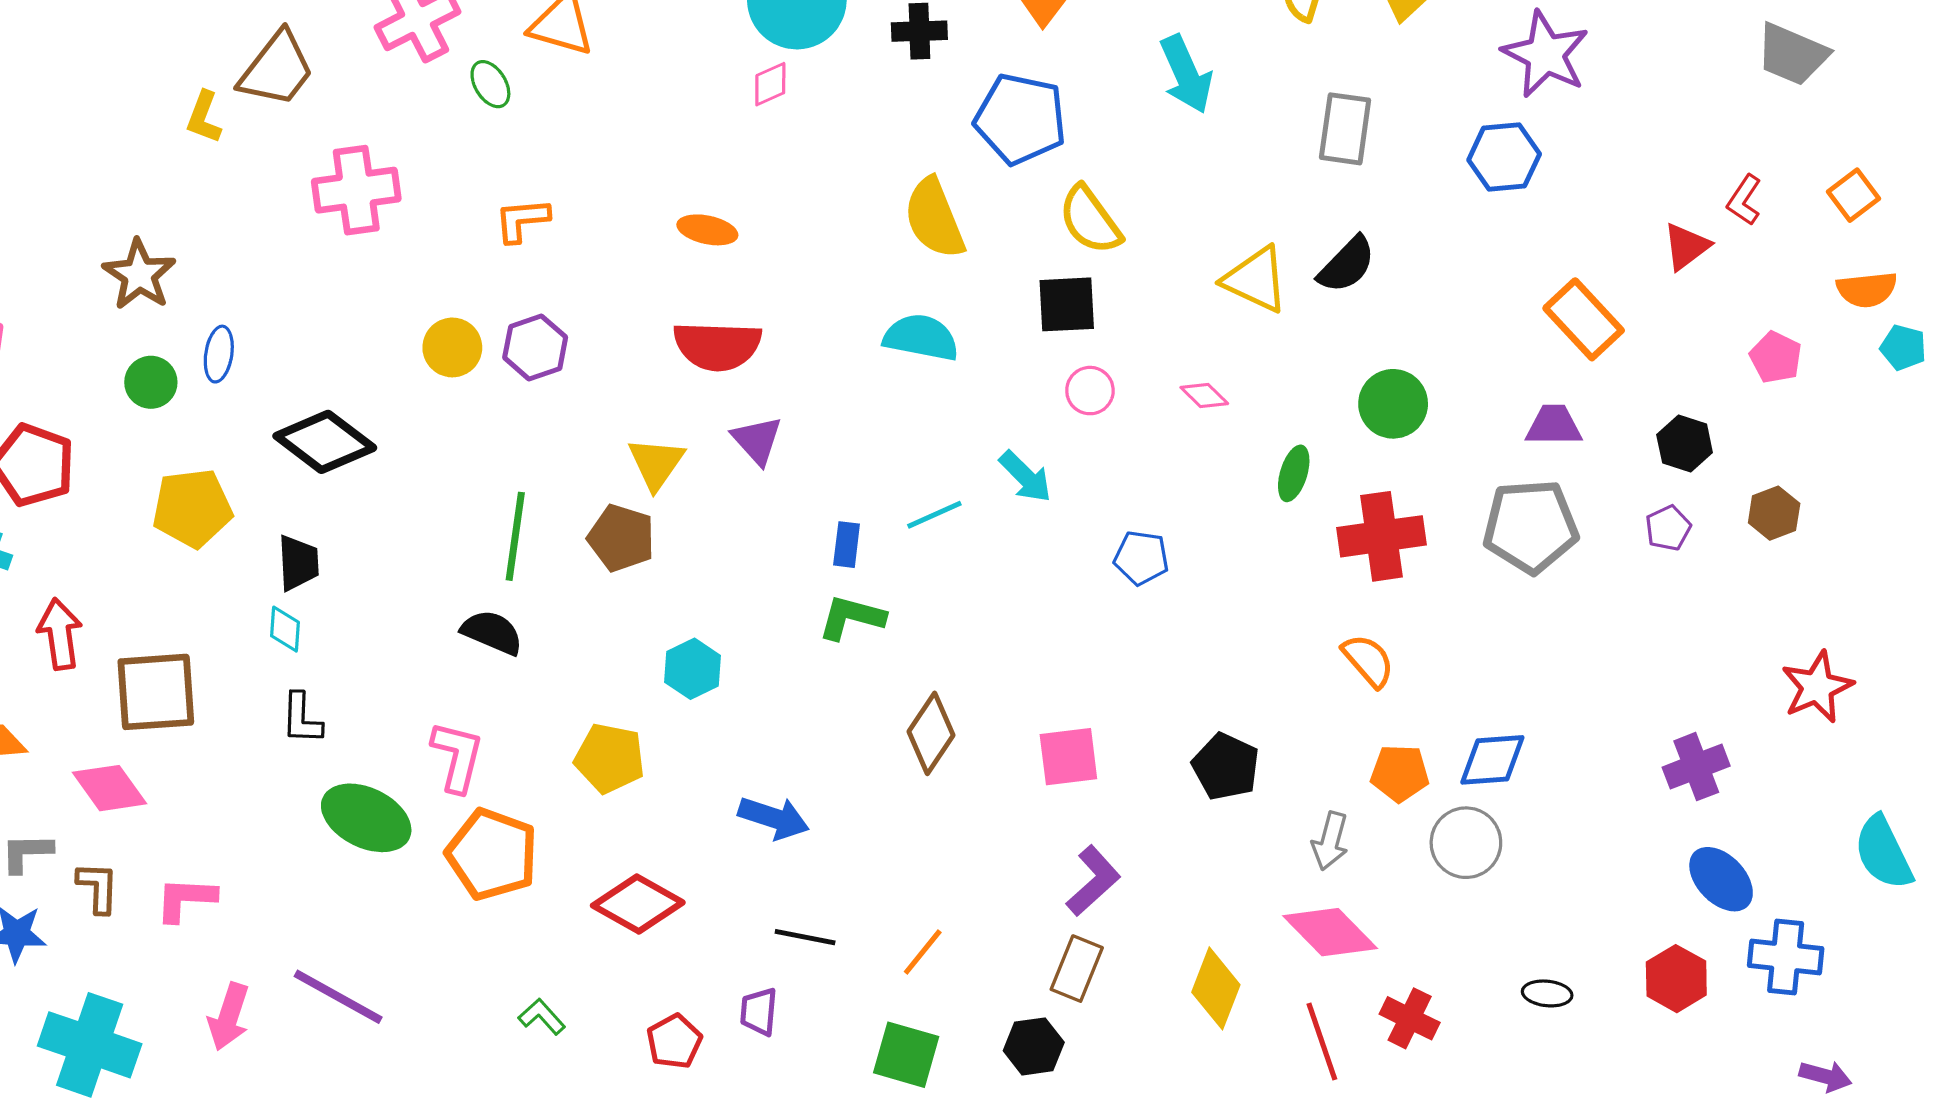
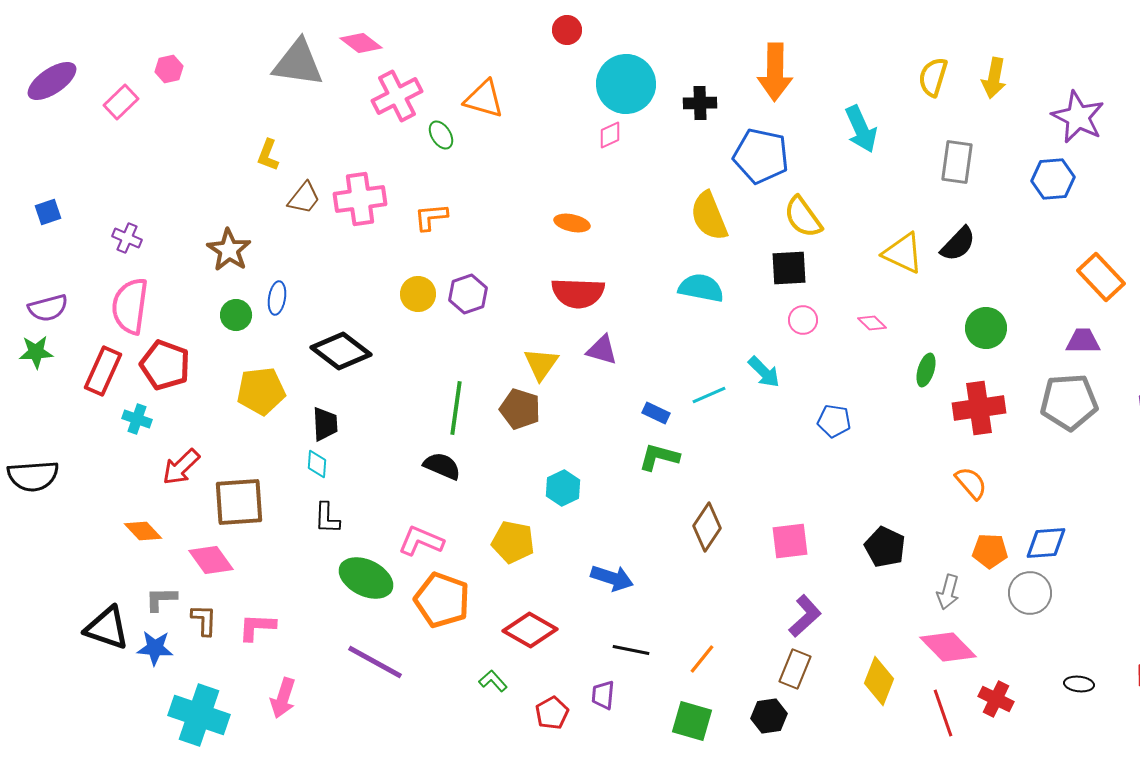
brown trapezoid: (277, 69) -> (304, 198), moved, size x0.7
orange L-shape: (522, 220) -> (431, 217), moved
purple triangle: (757, 440) -> (602, 350), turned -32
blue rectangle: (847, 545) -> (656, 413), turned -72
red arrow: (60, 634) -> (181, 467), turned -126
pink L-shape: (457, 757) -> (421, 541), turned -81
purple line: (338, 997) -> (375, 662), moved
green L-shape: (542, 1017) -> (493, 681), moved

